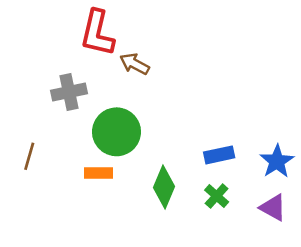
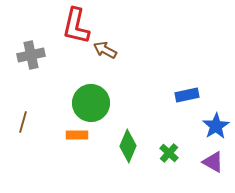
gray cross: (69, 92) -> (31, 55), moved
blue rectangle: (219, 155) -> (187, 95), moved

